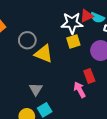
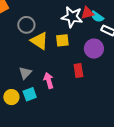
yellow square: (73, 42) -> (62, 40), moved
pink arrow: (80, 90) -> (49, 81), moved

